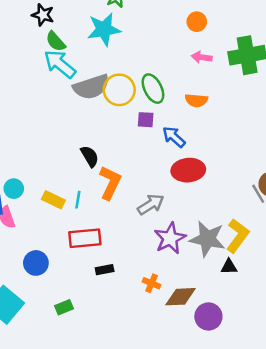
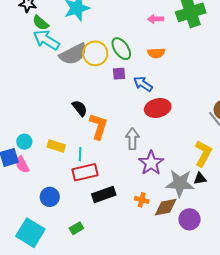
cyan line: (78, 200) -> (80, 154), moved
gray arrow: (151, 204) -> (132, 139), turned -50
gray star: (207, 239) -> (180, 183), moved
black rectangle: (105, 270) -> (104, 194), size x1.6

